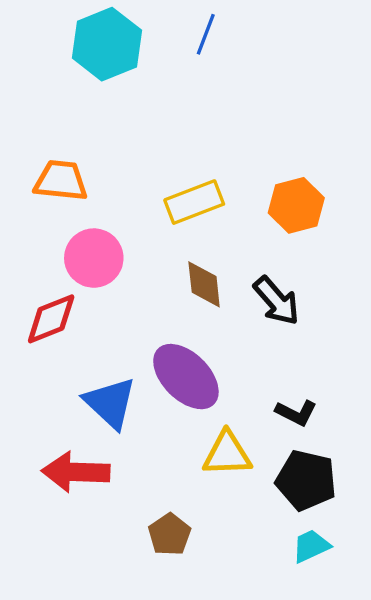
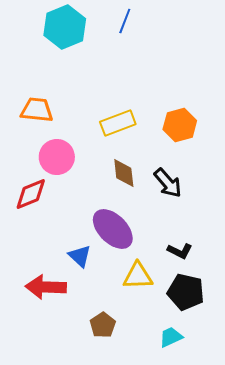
blue triangle: (110, 403) -> (80, 256), moved, size x0.7
cyan trapezoid: (311, 546) -> (171, 337), moved

